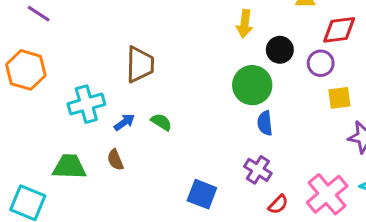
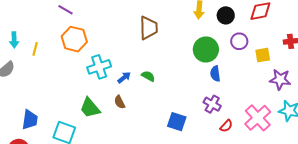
black circle: (280, 50) -> (226, 15), moved
purple circle: (321, 63) -> (239, 41), moved
brown trapezoid: (140, 64) -> (149, 28), moved
orange hexagon: (26, 70) -> (74, 39), moved
green trapezoid: (69, 167) -> (90, 108), turned -130

